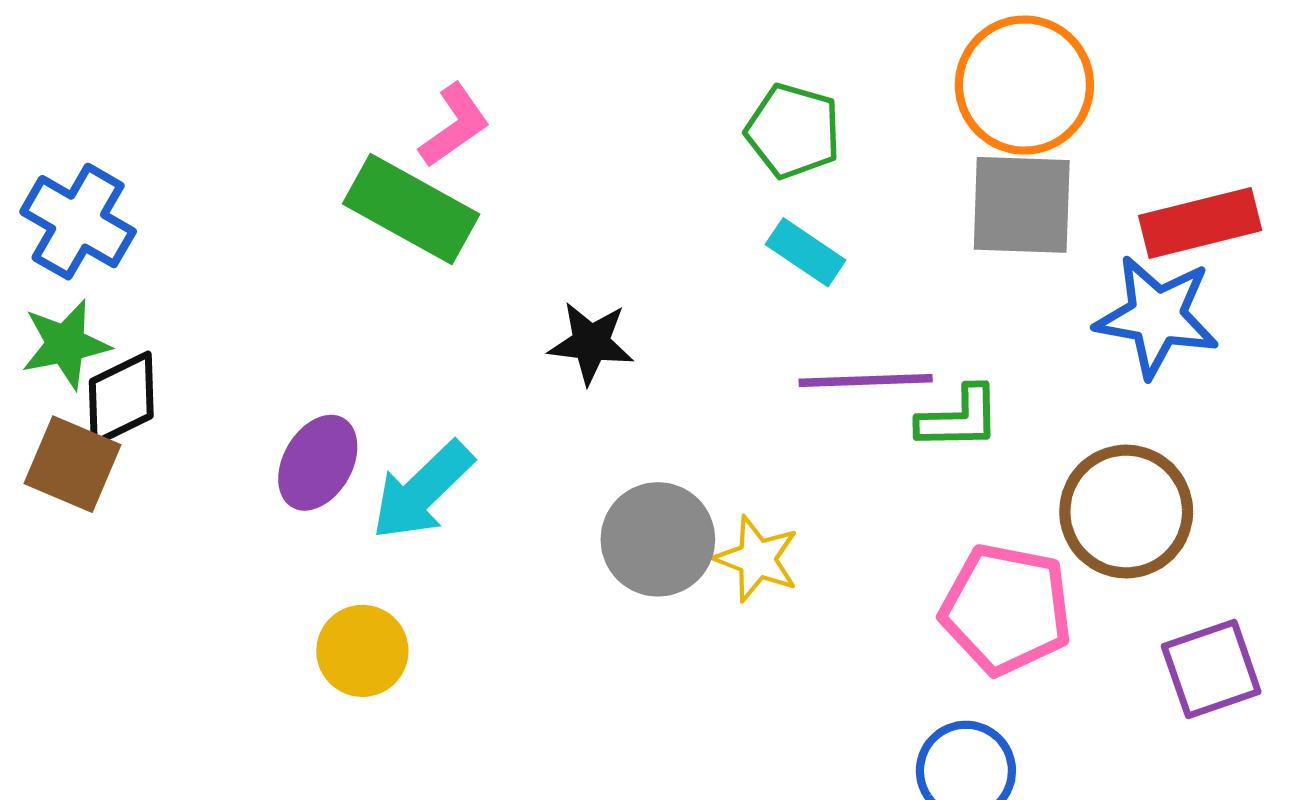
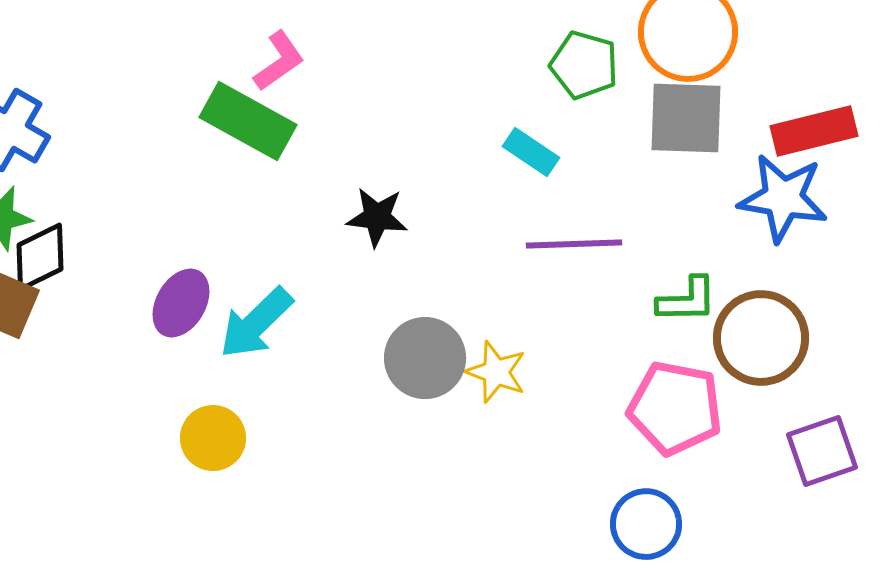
green pentagon: (793, 131) -> (584, 65), moved
green L-shape: (959, 418) -> (687, 300), moved

